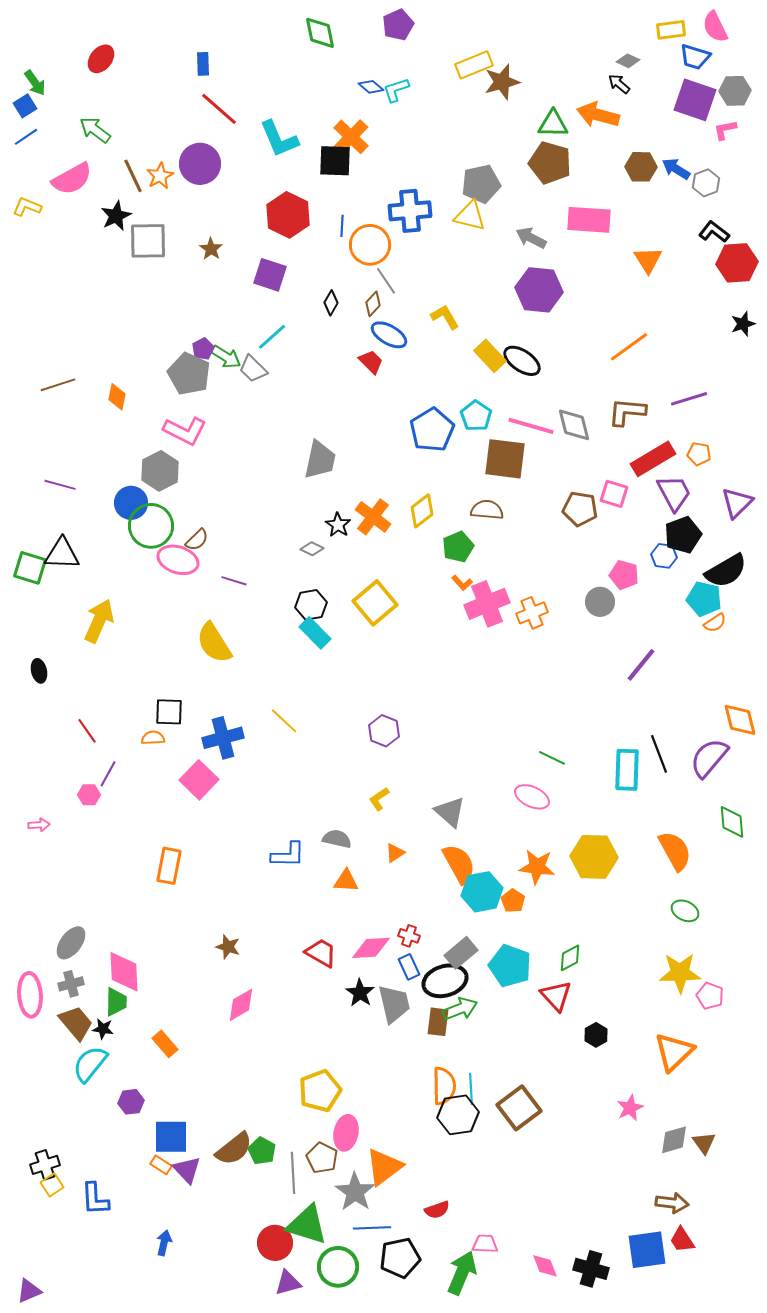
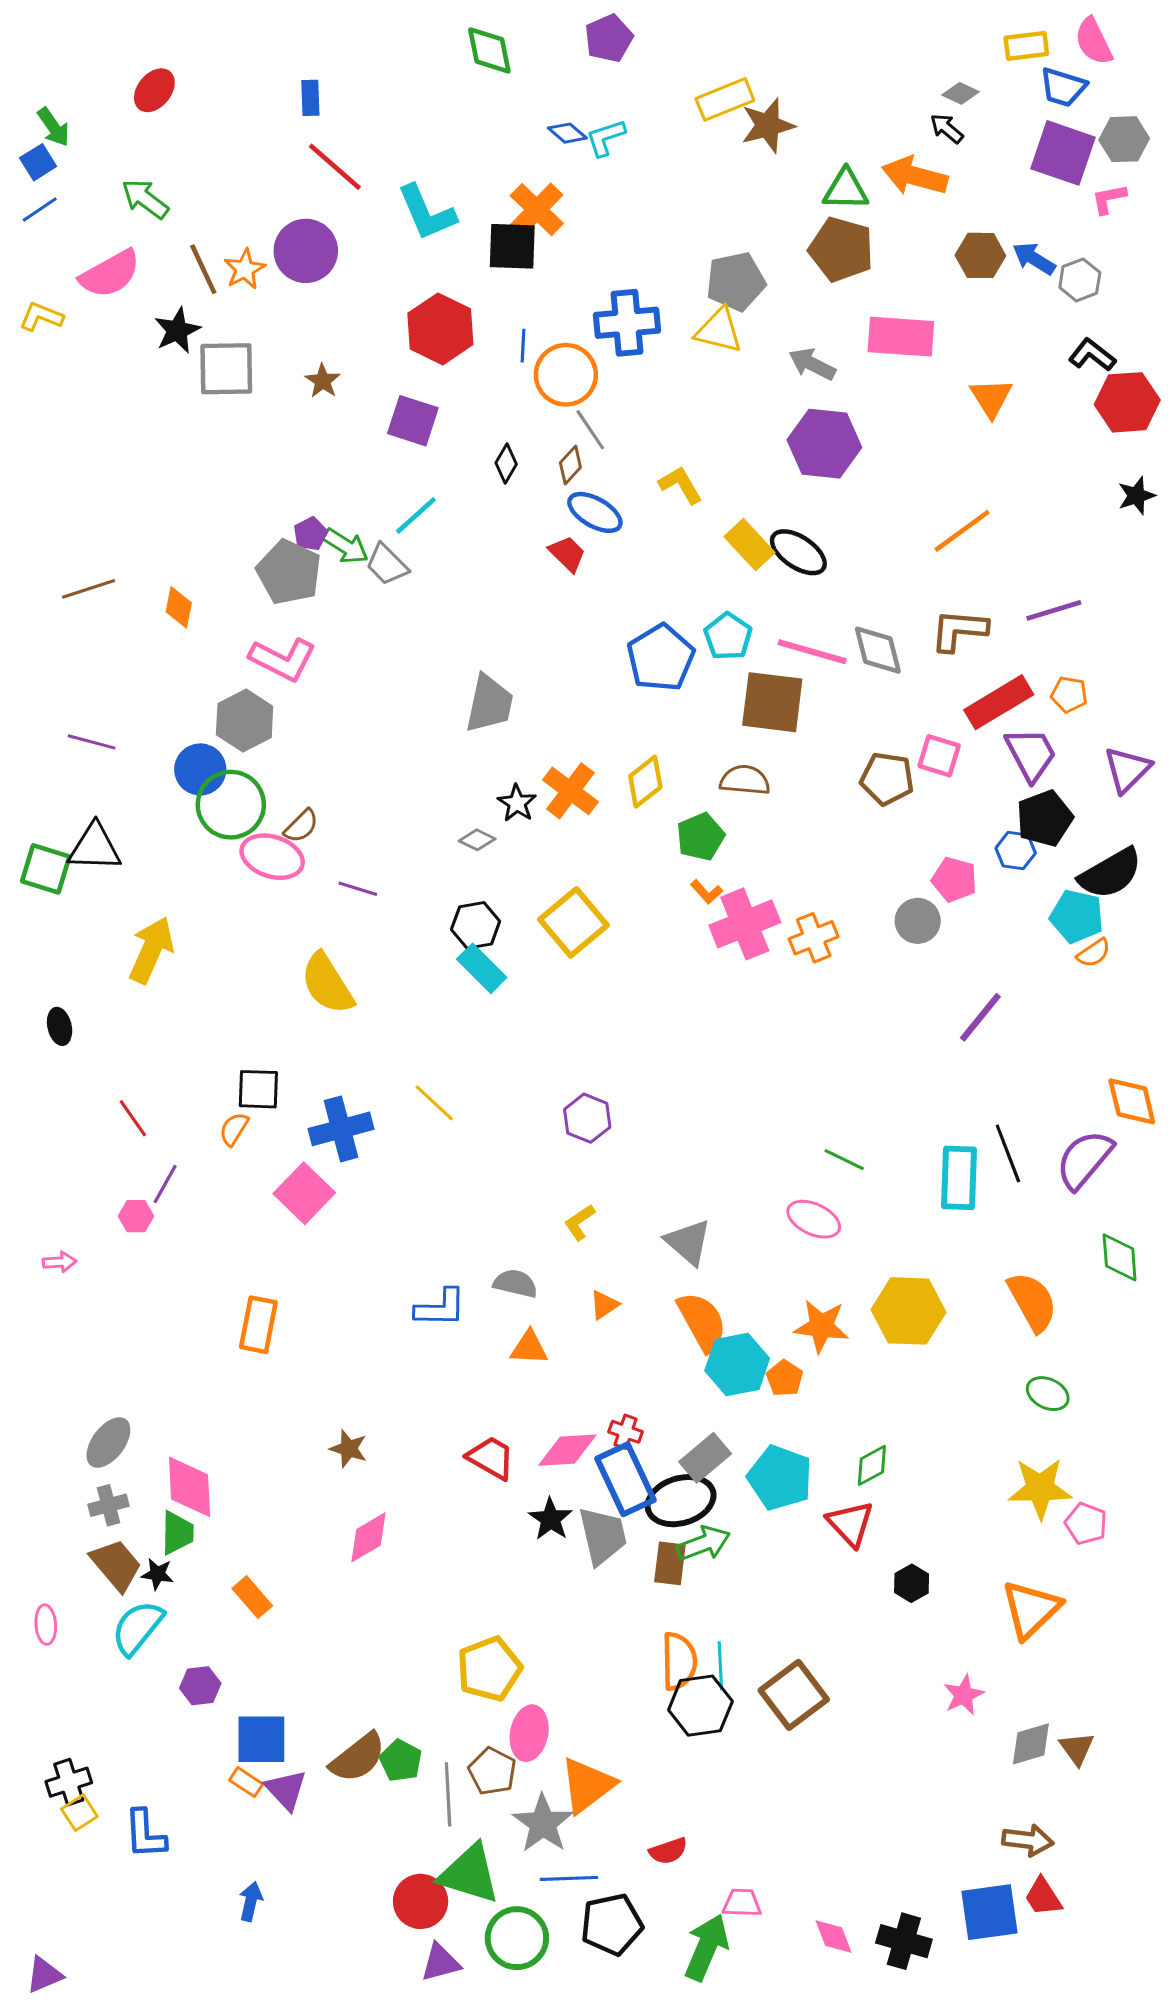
orange semicircle: (153, 738) -> (234, 1129), turned -55
blue rectangle: (409, 967) -> (626, 1479), size x1.8
pink ellipse: (30, 995) -> (46, 1625), moved, size x0.6

